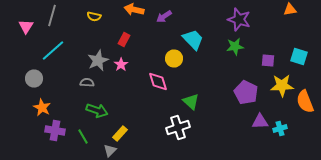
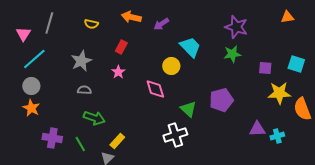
cyan line: (53, 50) -> (34, 59), moved
gray star: (98, 60) -> (81, 61), moved
purple pentagon: (246, 92) -> (221, 100), moved, turned 30
orange star: (42, 108) -> (31, 108), moved

